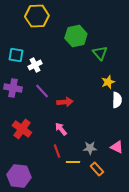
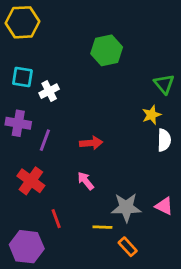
yellow hexagon: (37, 16) -> (22, 22), moved
green triangle: (100, 53) -> (164, 84), moved
purple line: (42, 91) -> (45, 140), moved, turned 63
gray star: (90, 148) -> (126, 207), size x1.5
red line: (57, 151) -> (56, 219), moved
orange rectangle: (97, 169) -> (128, 247), moved

